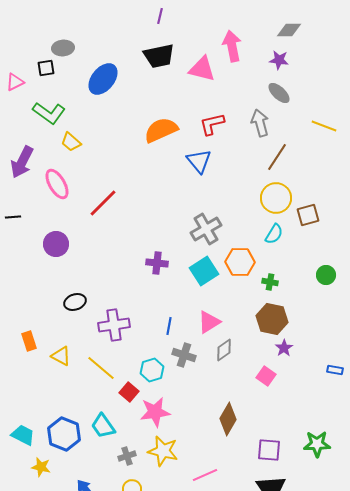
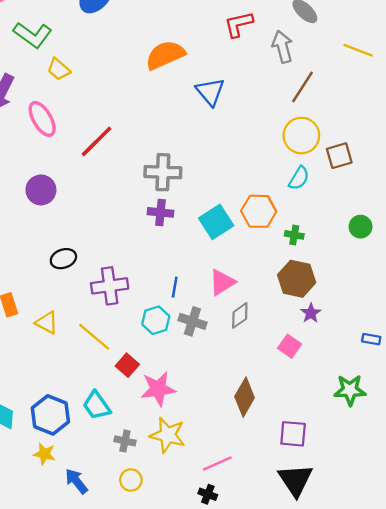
red L-shape: (212, 124) -> (239, 24), moved
gray cross: (206, 229) -> (163, 172), moved, turned 32
cyan hexagon: (152, 370) -> (156, 320), moved
green star: (317, 444) -> (350, 390), moved
gray cross: (127, 456) -> (125, 441), turned 30
yellow star: (41, 467) -> (44, 454), moved

